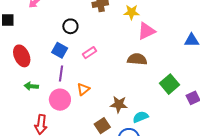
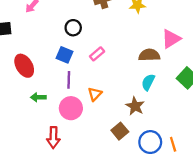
pink triangle: (146, 31) -> (171, 39), moved
brown star: (119, 104) -> (135, 106), turned 30
cyan semicircle: (140, 117) -> (148, 82), moved, turned -35

